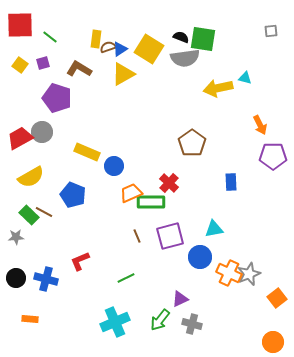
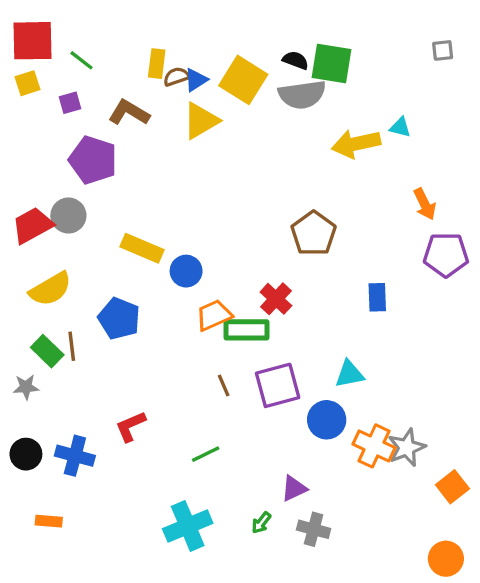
yellow square: (20, 65) -> (28, 83), moved, turned 35
brown line: (44, 212) -> (72, 346), turned 54
green arrow: (160, 320) -> (261, 523), size x0.6

